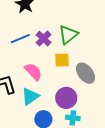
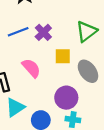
green triangle: (68, 35) -> (86, 31), moved
cyan triangle: (30, 96) -> (15, 107), moved

